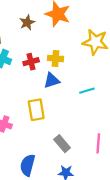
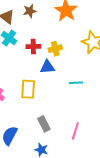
brown star: (27, 23) -> (30, 11), moved
yellow cross: (56, 58) -> (55, 49), turned -32

